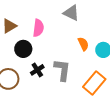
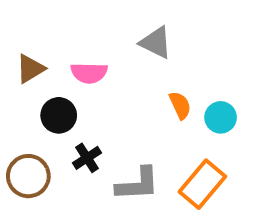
pink semicircle: (38, 28) -> (89, 73), turned 84
gray L-shape: (62, 70) -> (138, 184), moved, turned 80

